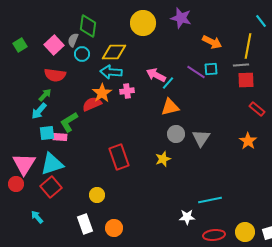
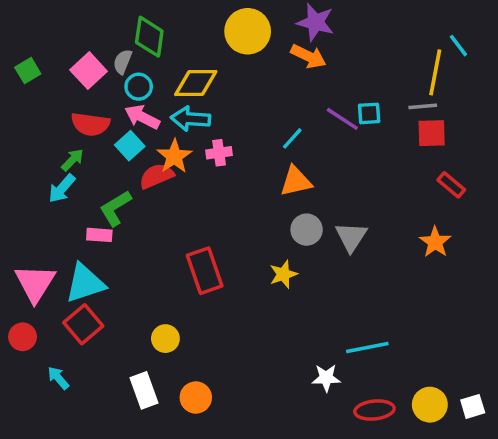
cyan line: (261, 21) -> (458, 46), moved
orange arrow: (212, 42) -> (308, 56), moved
pink arrow: (156, 75) -> (142, 117), moved
cyan square: (47, 133) -> (130, 146), moved, turned -35
red circle: (16, 184) -> (23, 337), moved

